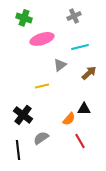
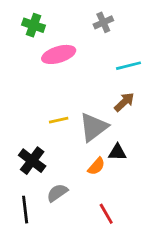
cyan line: (80, 47) -> (128, 66), moved
gray triangle: (60, 65) -> (94, 127), moved, size x1.6
red line: (80, 141) -> (106, 214), moved

